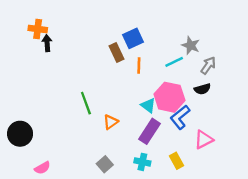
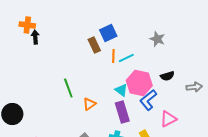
cyan line: (174, 62) -> (126, 58), moved
gray arrow: (208, 65) -> (194, 87), moved, turned 49
purple rectangle: (149, 131) -> (122, 112), turned -50

